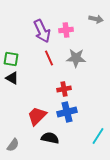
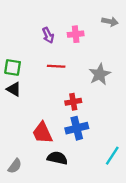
purple arrow: (42, 31) -> (48, 35), size x0.6
red line: (49, 58) -> (56, 66), turned -63
gray star: (76, 58) -> (100, 74), moved, turned -30
red trapezoid: (37, 116) -> (42, 133), turned -70

